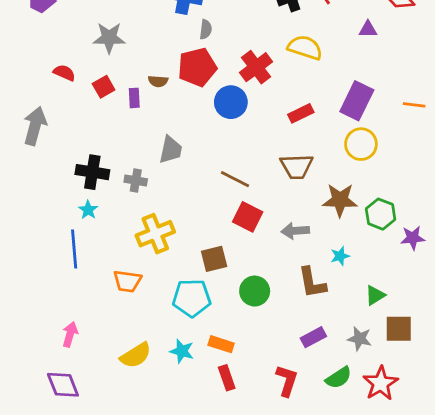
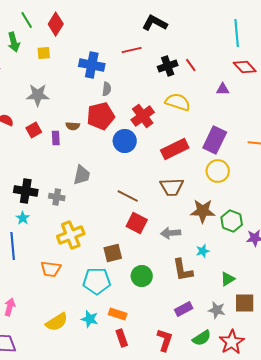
red rectangle: (301, 113) -> (175, 149), size x1.5

